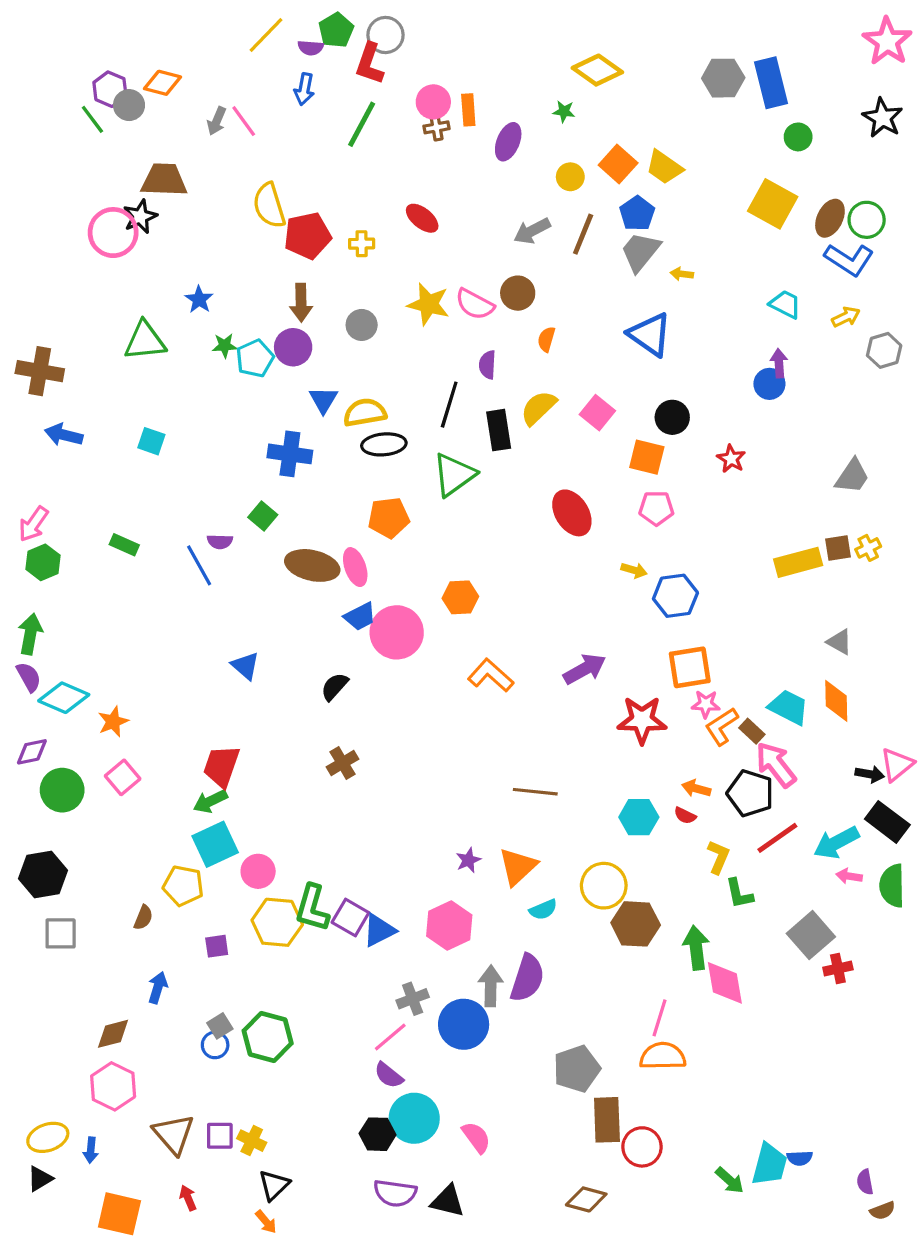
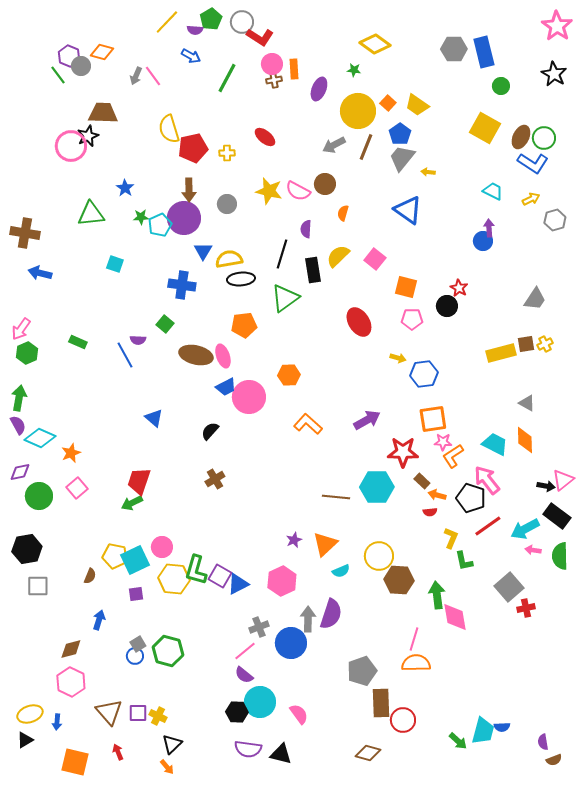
red L-shape: (370, 64) -> (260, 37), moved, turned -76
blue arrow: (304, 89) -> (191, 56), turned -72
orange square: (618, 164) -> (388, 103), size x0.7
yellow circle: (570, 177) -> (358, 111), size x2.0
purple circle: (293, 347) -> (184, 218), size x1.4
black circle: (672, 417) -> (447, 306), moved
cyan square: (151, 441) -> (115, 264), moved
brown rectangle: (752, 731) -> (422, 481), moved
red semicircle: (685, 816) -> (430, 512), turned -32
cyan hexagon: (639, 817) -> (377, 487), moved, size x1.4
cyan square: (215, 844) -> (135, 560), moved

